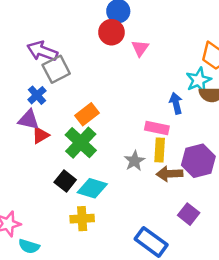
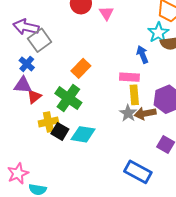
orange rectangle: (87, 114) -> (81, 68), moved
gray star: (134, 161) -> (128, 113), moved
yellow cross: (82, 219) -> (48, 122), moved

